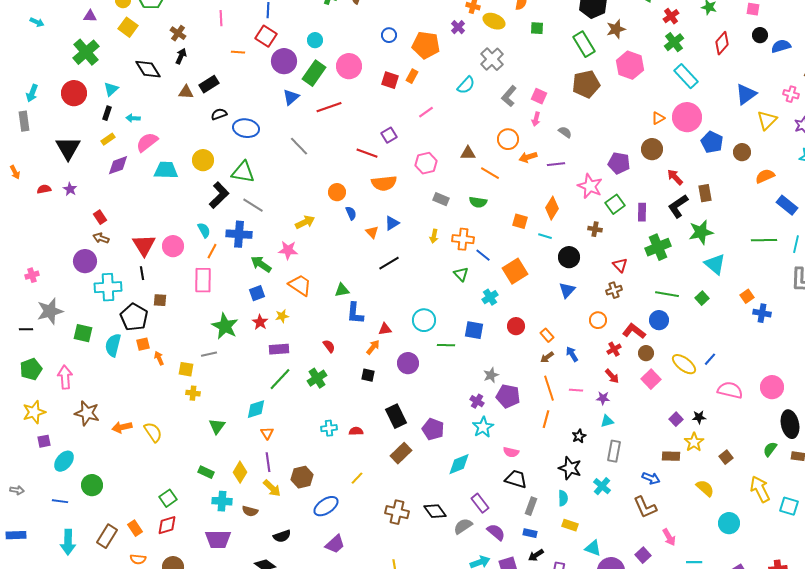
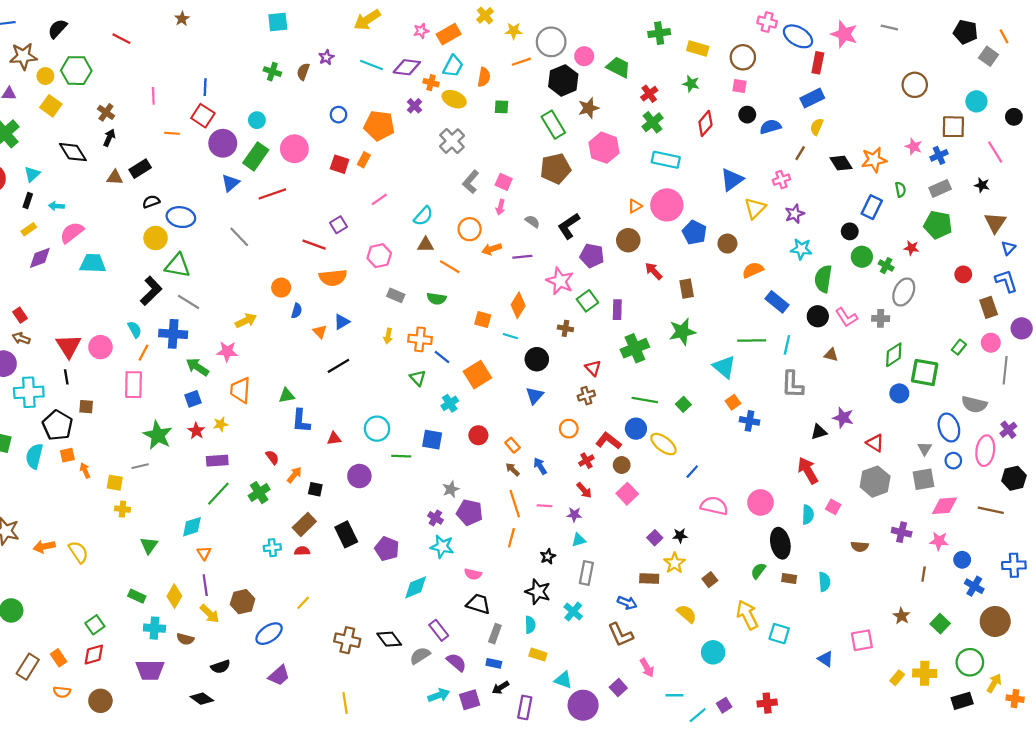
cyan rectangle: (686, 76) -> (666, 160), turned -35
cyan semicircle: (466, 85) -> (423, 216), moved
pink cross: (791, 94) -> (781, 180), turned -35
yellow circle: (203, 160) -> (156, 238), moved
black L-shape: (678, 206) -> (569, 226), moved
blue semicircle: (351, 213) -> (297, 311), turned 40
cyan triangle: (715, 264) -> (724, 367), moved
orange trapezoid: (300, 285) -> (240, 390), turned -120
orange arrow: (373, 347) -> (294, 475), moved
brown arrow: (547, 357) -> (513, 469), turned 80
yellow ellipse: (684, 364) -> (664, 444), moved
cyan star: (483, 427) -> (442, 547), turned -30
brown rectangle: (401, 453) -> (304, 525), moved

